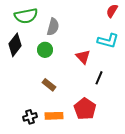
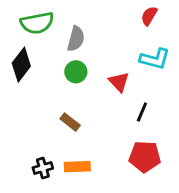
red semicircle: (112, 11) -> (149, 16), moved
green circle: (45, 50) -> (76, 72), moved
red pentagon: (85, 109) -> (145, 157), moved, turned -30

